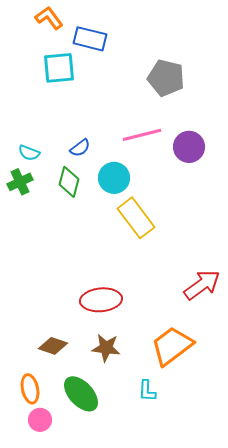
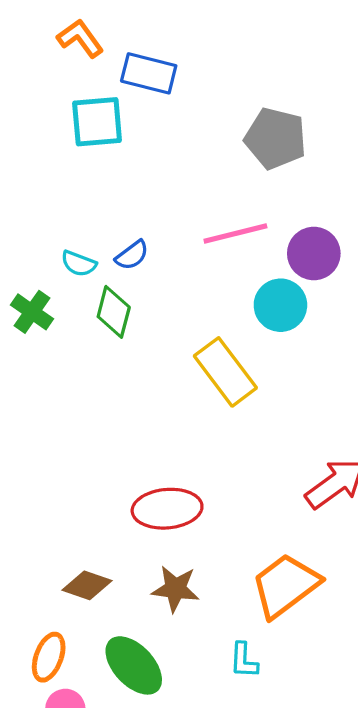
cyan semicircle: (29, 153) -> (79, 264), moved
cyan circle: (114, 178) -> (280, 305), moved
green cross: (20, 182) -> (32, 312), turned -30
orange ellipse: (30, 389) -> (49, 657), turned 32

